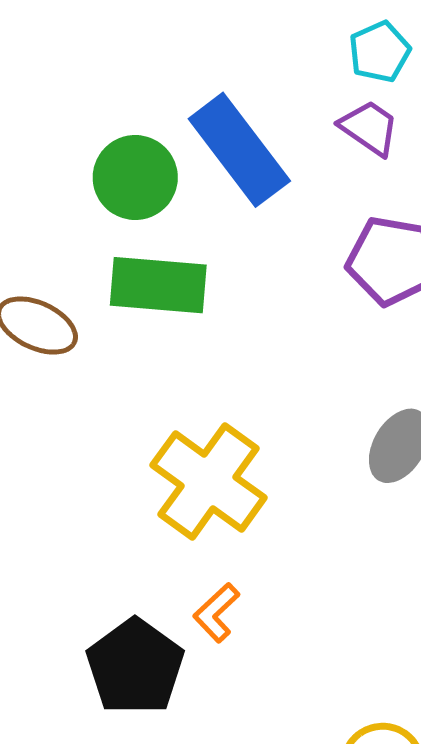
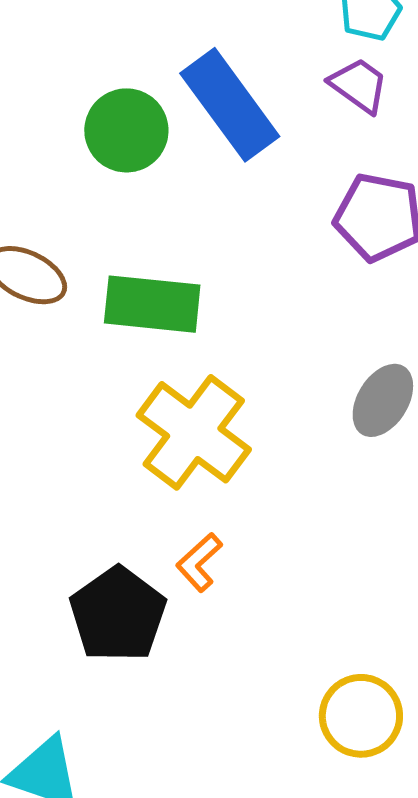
green rectangle: (158, 285) -> (152, 304), moved

